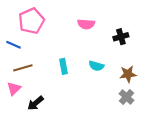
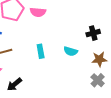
pink semicircle: (86, 24) -> (38, 12), moved
black cross: (121, 37) -> (93, 33), moved

